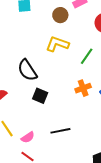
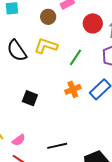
black semicircle: (27, 70) -> (17, 51), moved
black line: (60, 131) -> (57, 146), moved

